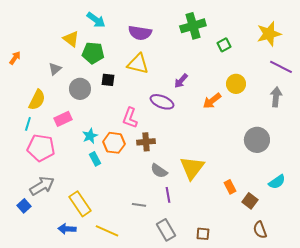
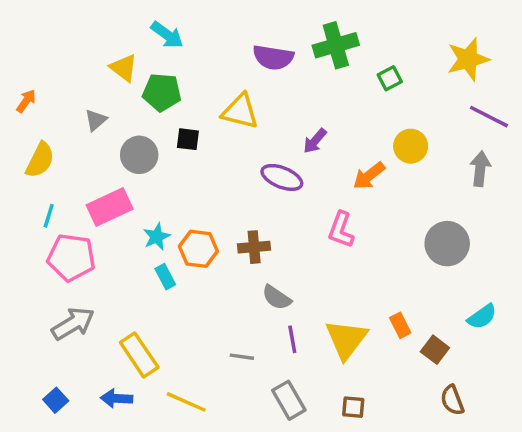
purple semicircle: (140, 33) -> (273, 57), moved
yellow semicircle: (37, 100) -> (40, 160), moved
pink L-shape: (130, 118) -> (341, 230), moved
pink rectangle: (63, 119) -> (110, 207), size x1.4
yellow triangle: (192, 168) -> (346, 339), moved
blue square: (24, 206) -> (56, 400), moved

